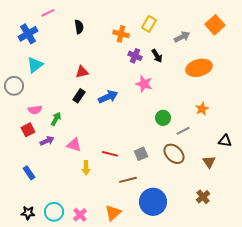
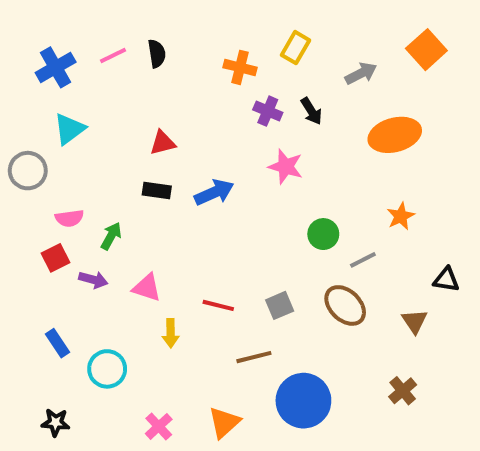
pink line: (48, 13) -> (113, 56), moved
black rectangle: (79, 96) -> (157, 190), turned 64
purple arrow: (47, 141) -> (93, 280), turned 40
cyan circle: (54, 212) -> (107, 369), moved

